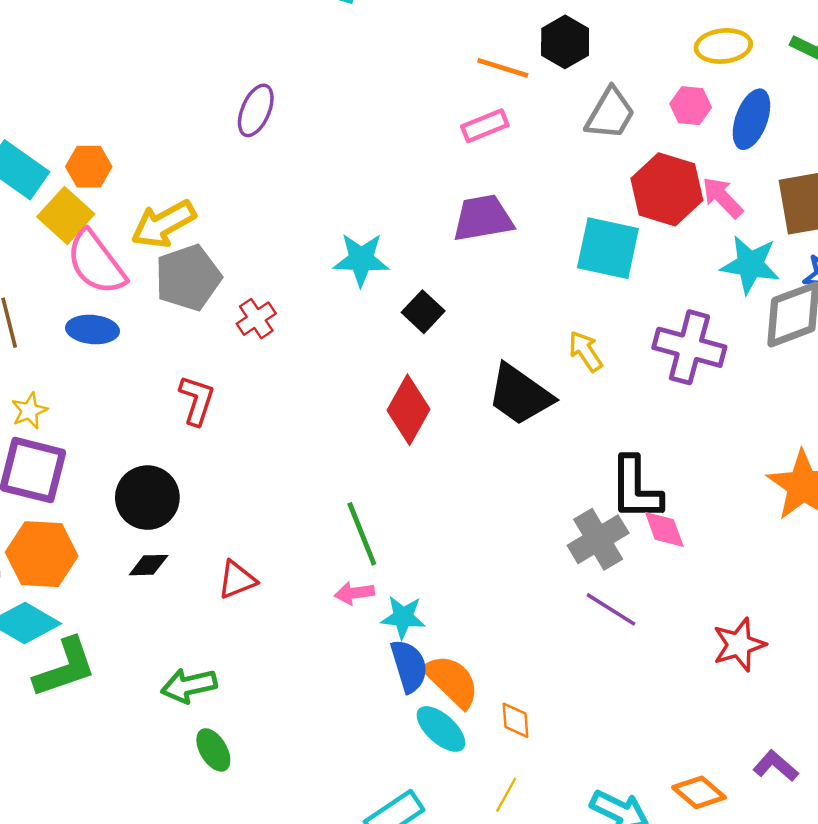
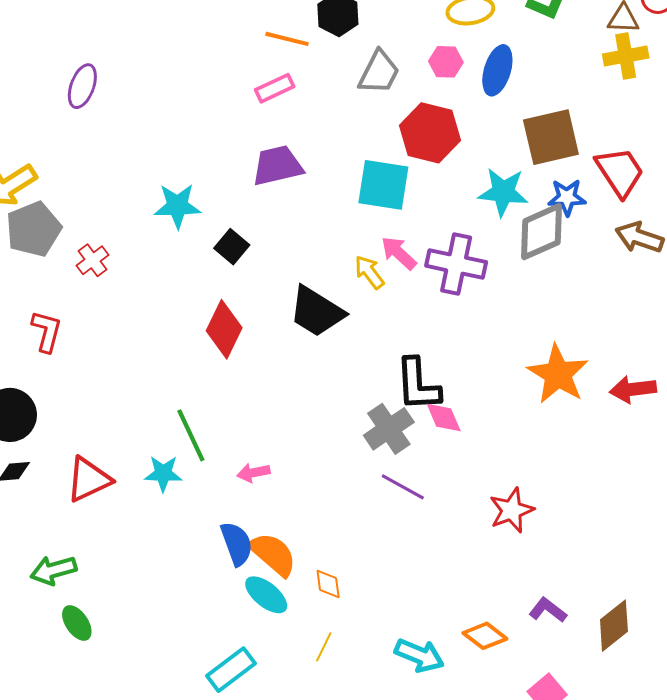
pink arrow: (722, 197) -> (399, 253), moved
red triangle: (237, 580) -> (89, 479), size x1.4
pink arrow: (354, 593) -> (253, 473), moved
cyan star: (403, 617) -> (163, 474), moved

